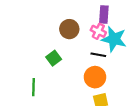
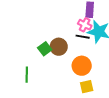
brown circle: (69, 29) -> (59, 47), moved
black line: (98, 55) -> (83, 37), moved

